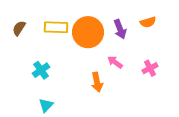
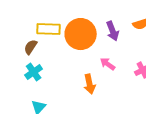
brown semicircle: (19, 28) -> (31, 47), moved

